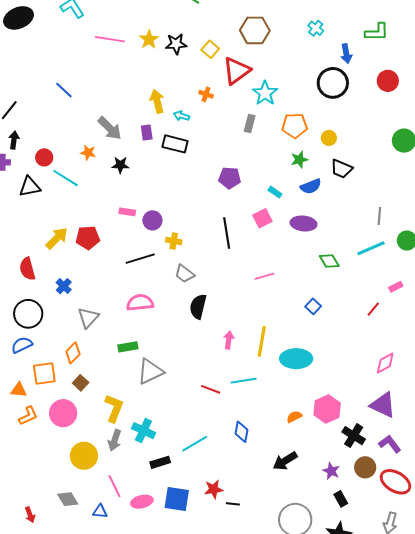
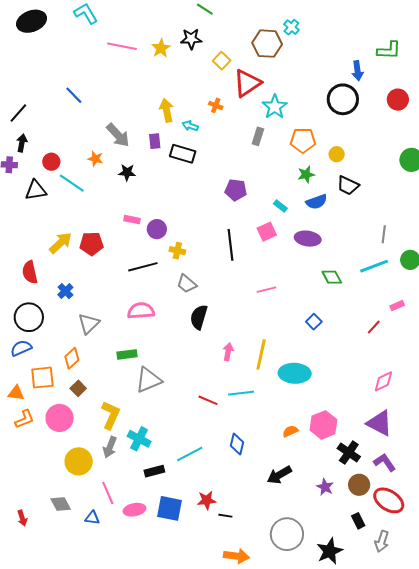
cyan cross: (316, 28) -> (291, 27), moved
black star: (176, 44) -> (191, 39), moved
black rectangle: (341, 499) -> (358, 521), moved

